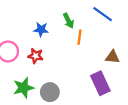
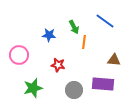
red star: (36, 56) -> (58, 65), moved
purple rectangle: (100, 83) -> (103, 84), turned -60
gray circle: (50, 92) -> (74, 90), moved

